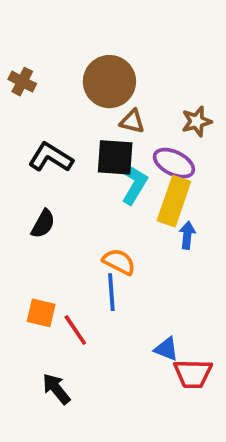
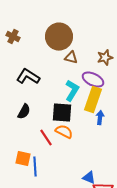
black square: (115, 157) -> (62, 113), moved
blue line: (111, 292) -> (35, 167), moved
red line: (75, 330) -> (46, 138), moved

